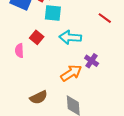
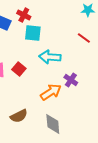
red square: (37, 37) -> (19, 69), moved

